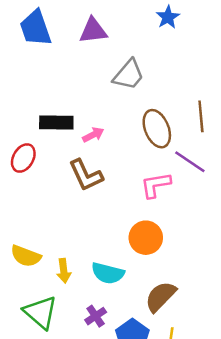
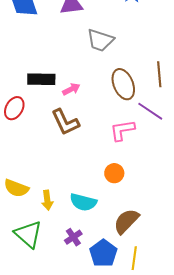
gray trapezoid: (129, 75) -> (100, 40), turned 68
orange circle: (146, 238) -> (114, 173), size x0.7

